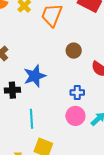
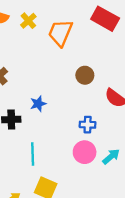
blue star: (35, 76) -> (38, 104), size x0.6

